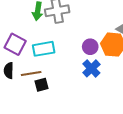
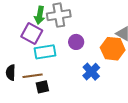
purple square: (15, 44) -> (32, 33), moved
purple circle: (90, 47) -> (76, 42), moved

